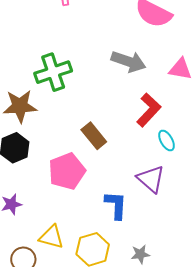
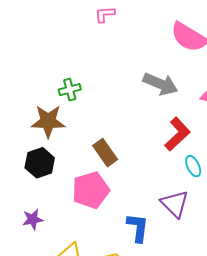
green cross: (53, 72) -> (70, 90), moved, size x0.6
brown rectangle: (94, 136) -> (105, 153), moved

